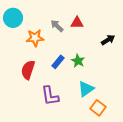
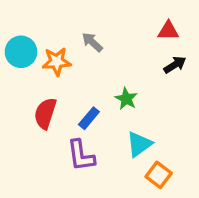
cyan circle: (13, 18) -> (21, 52), moved
red triangle: (77, 23) -> (168, 31), moved
blue rectangle: (58, 62) -> (89, 118), moved

